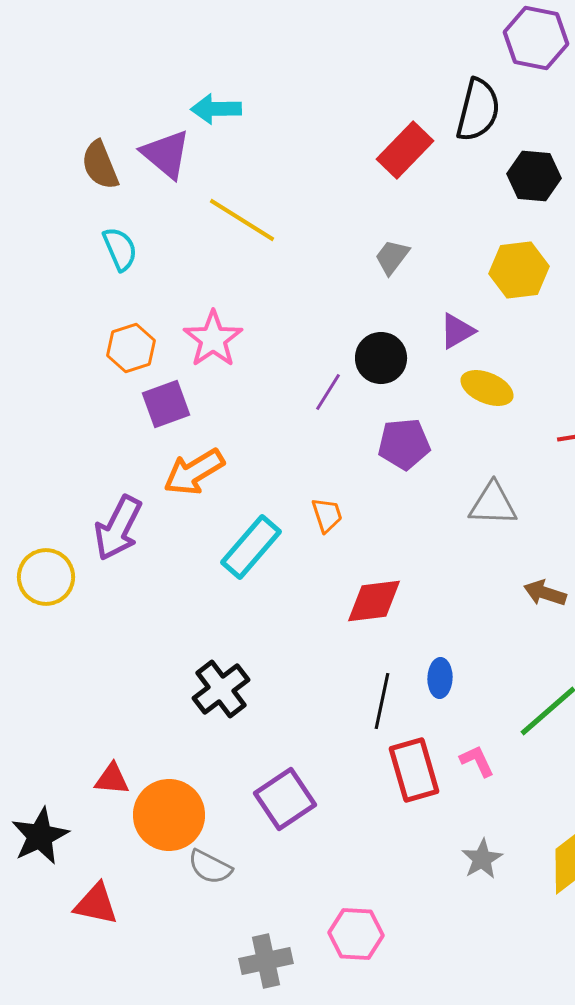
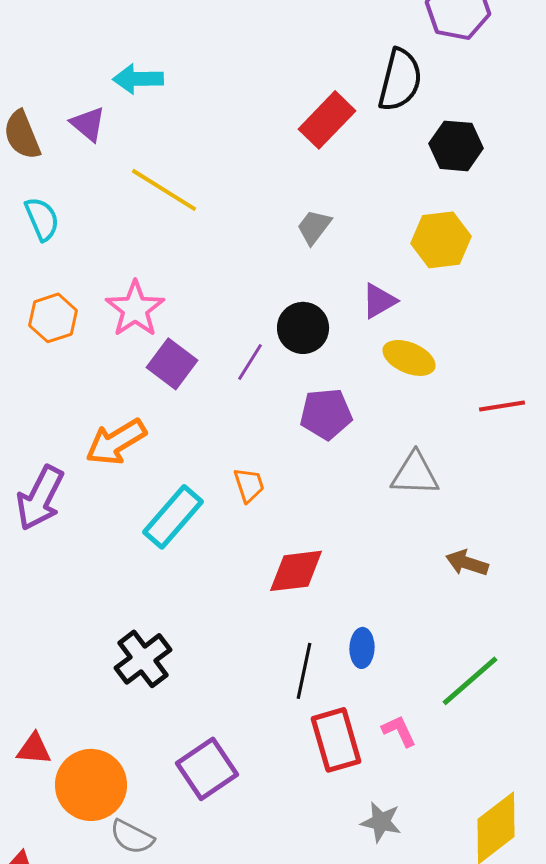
purple triangle: (166, 154) -> (88, 124), size x0.7
purple square: (166, 404) -> (172, 364), moved, turned -33
gray star: (482, 859) -> (381, 822), moved, turned -30

